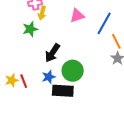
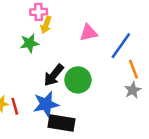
green circle: (73, 71) -> (78, 80), moved
blue star: (49, 77) -> (46, 104), size x1.5

